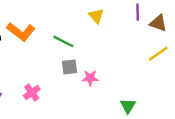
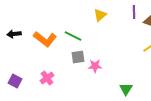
yellow triangle: (96, 16) -> (100, 15), turned 32
orange L-shape: (21, 32) -> (45, 39), moved

